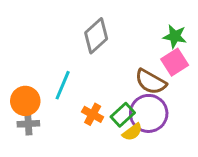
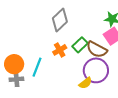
cyan line: (63, 85) -> (37, 67), moved
orange cross: (93, 114) -> (60, 50), moved, turned 32
green rectangle: (123, 115) -> (80, 45), moved

